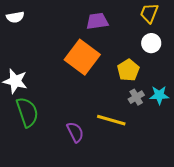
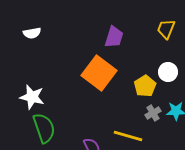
purple trapezoid: (97, 21) -> (114, 37), turned 115
white circle: (151, 43) -> (168, 72), moved

